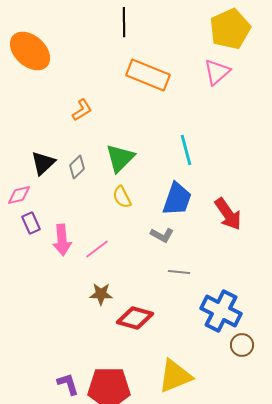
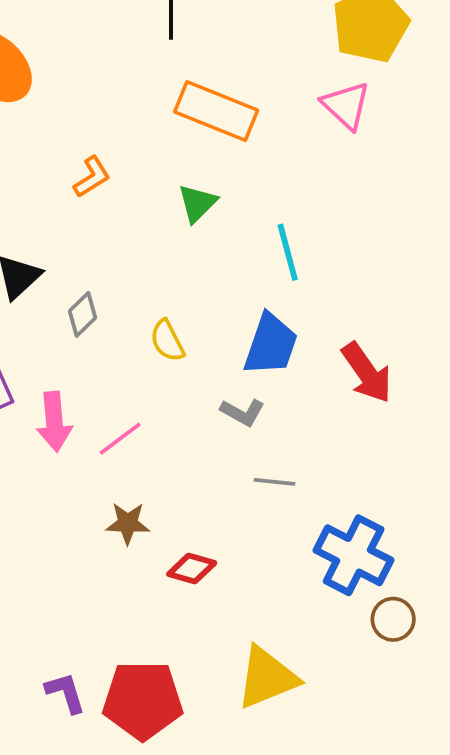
pink triangle: (217, 72) -> (346, 105), turned -36
green triangle: (120, 158) -> (197, 203), moved, size x0.7
gray diamond: (77, 167) -> (83, 314), moved
red diamond: (135, 318) -> (192, 568), size x0.7

